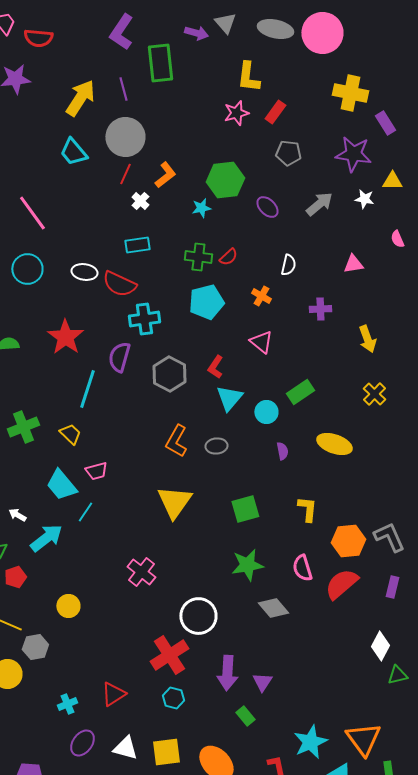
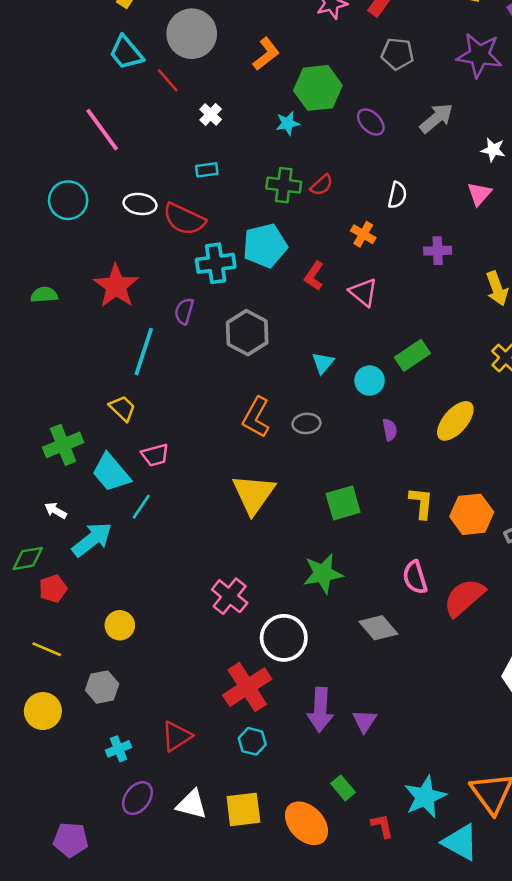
red line: (125, 174) -> (168, 80), moved, turned -65
orange L-shape: (165, 175) -> (266, 54), moved
white star: (364, 199) -> (493, 150), moved
pink line: (32, 213) -> (102, 130), moved
cyan rectangle: (137, 245) -> (207, 170), size x0.7
pink triangle: (353, 264) -> (479, 194), turned -40
cyan pentagon: (206, 302) -> (265, 246), moved
purple semicircle: (119, 357) -> (184, 311), size x0.7
red L-shape: (215, 367) -> (314, 276), moved
cyan triangle: (229, 398) -> (323, 363), size x0.7
green cross: (23, 427) -> (63, 445), moved
yellow ellipse: (334, 444) -> (455, 421), turned -68
orange hexagon: (348, 541) -> (472, 514), moved
green star: (247, 565) -> (323, 574), moved
pink cross: (141, 572) -> (230, 596), moved
gray hexagon: (35, 647) -> (102, 687), moved
green rectangle: (245, 716) -> (343, 788), moved

